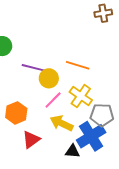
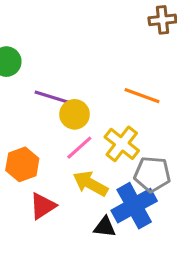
orange line: (78, 65) -> (142, 96), moved

